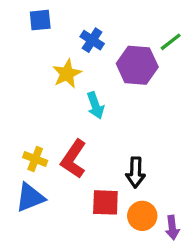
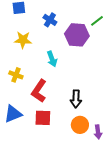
yellow star: (67, 74) -> (23, 40), moved, turned 30
yellow cross: (35, 159) -> (16, 75), moved
red square: (105, 202) -> (43, 118), moved

